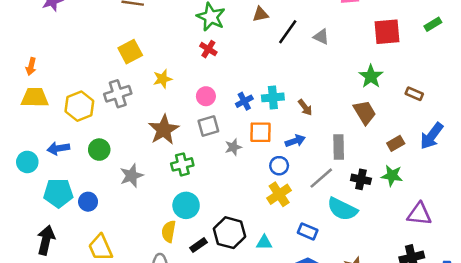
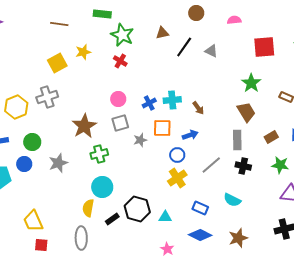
yellow star: (162, 79) -> (83, 52), moved
gray rectangle: (339, 147) -> (237, 140), moved
green star: (392, 176) -> (280, 165), moved
blue circle: (88, 202) -> (24, 164), moved
cyan semicircle: (342, 209) -> (232, 200), moved, size x0.7

